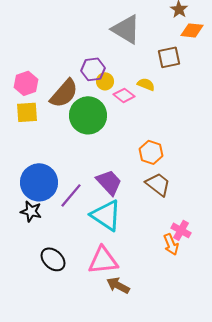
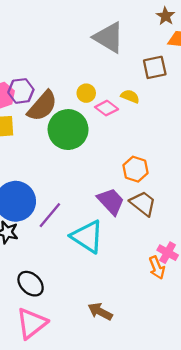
purple hexagon: (93, 69) -> (21, 91), moved
purple trapezoid: (109, 182) -> (111, 201), moved
pink triangle: (103, 260) -> (32, 323), moved, turned -32

